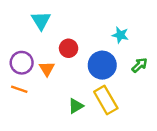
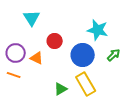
cyan star: (120, 35) -> (98, 30), size x1.5
orange triangle: (47, 69) -> (37, 58), turned -32

